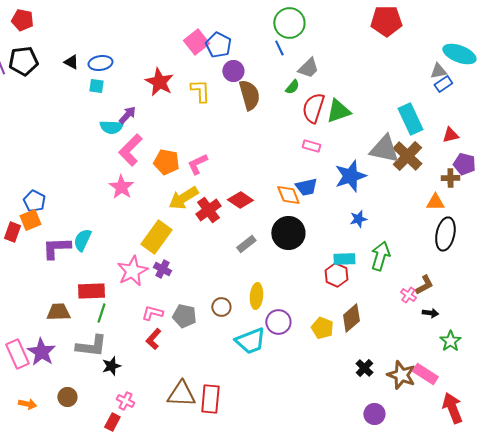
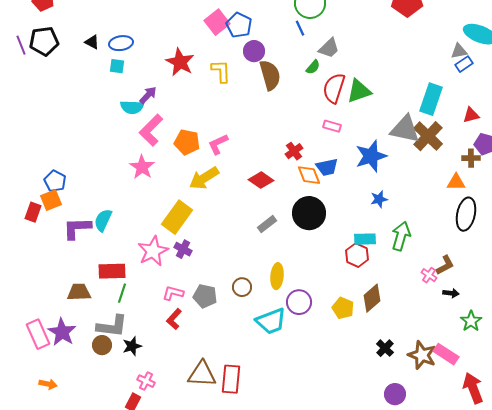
cyan rectangle: (410, 119) -> (431, 99), turned 44
red cross: (208, 210) -> (294, 151), moved, size x0.7
brown circle: (67, 397) -> (102, 345), moved

